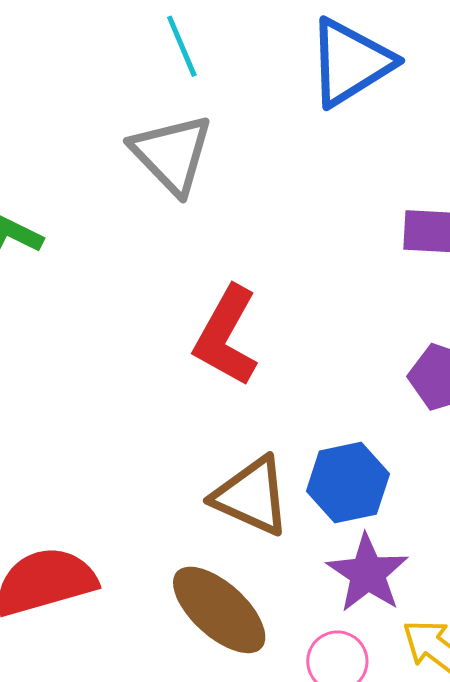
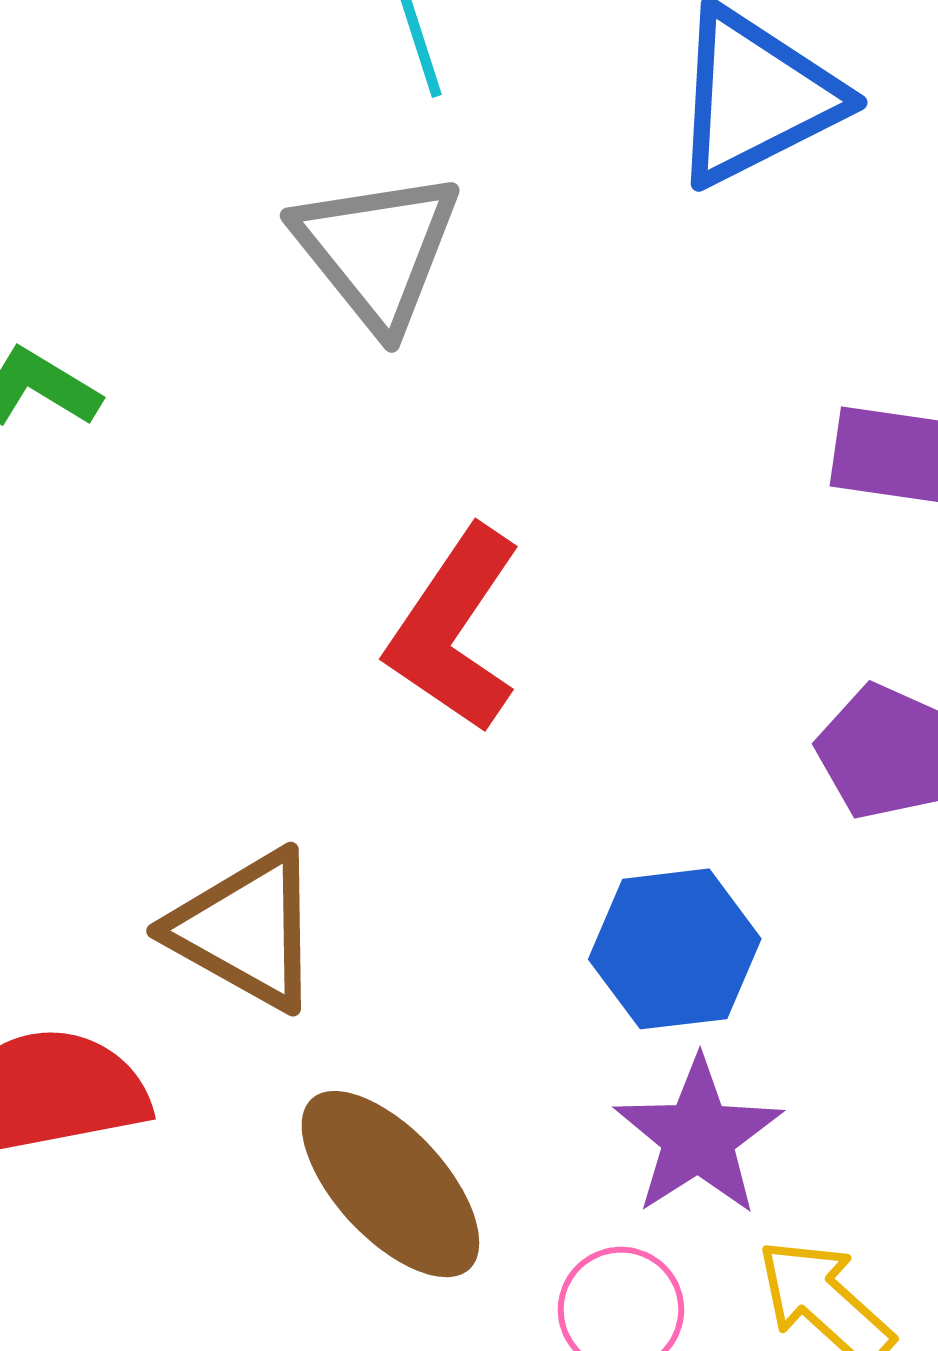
brown triangle: (251, 496) -> (246, 930), moved

